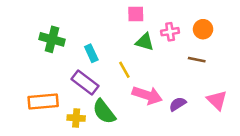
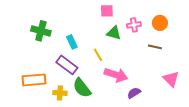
purple semicircle: (178, 104) -> (134, 93), moved

